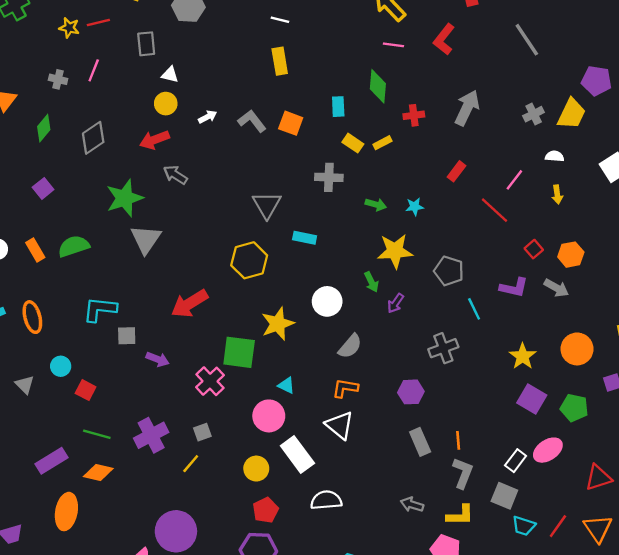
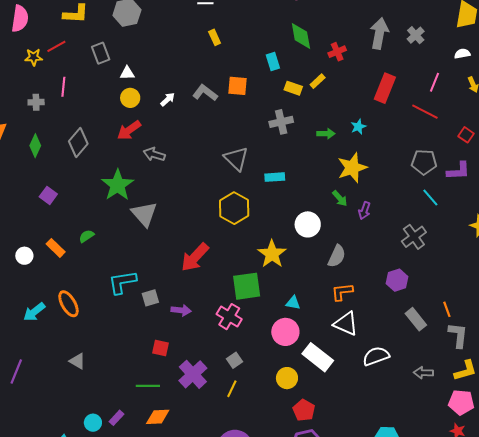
yellow rectangle: (280, 61) -> (215, 37), size x0.7
gray cross: (534, 114) -> (416, 35), moved
red rectangle: (456, 171) -> (385, 88), size x1.6
green semicircle: (74, 246) -> (86, 236), size x0.6
gray pentagon: (449, 271) -> (424, 162), moved
cyan circle: (61, 366) -> (93, 423), moved
red square: (86, 390) -> (160, 348), moved
purple rectangle: (51, 461) -> (117, 418), size x0.6
white semicircle: (326, 500) -> (376, 356), moved

